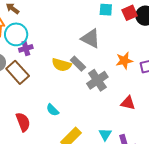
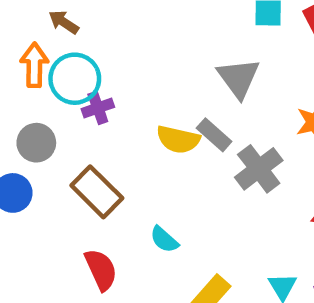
gray triangle: (91, 38) -> (238, 78), turned 30
brown rectangle: (18, 72) -> (97, 192), moved

